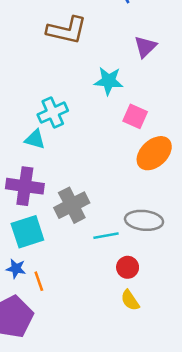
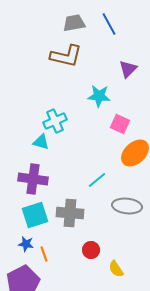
gray cross: (72, 205) -> (70, 213), moved, turned 32
cyan line: (106, 236) -> (97, 180), moved, turned -30
red circle: (128, 267) -> (91, 250), moved

